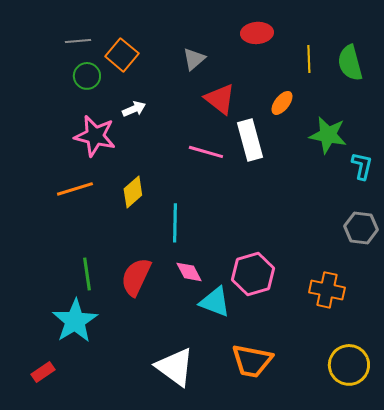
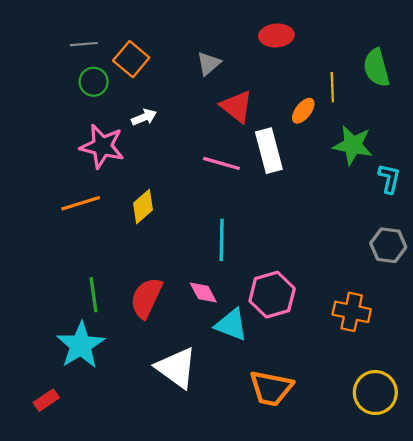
yellow line: (309, 59) -> (332, 87), moved
cyan line: (175, 223) -> (222, 240), moved
white triangle: (175, 367) -> (176, 368), moved

